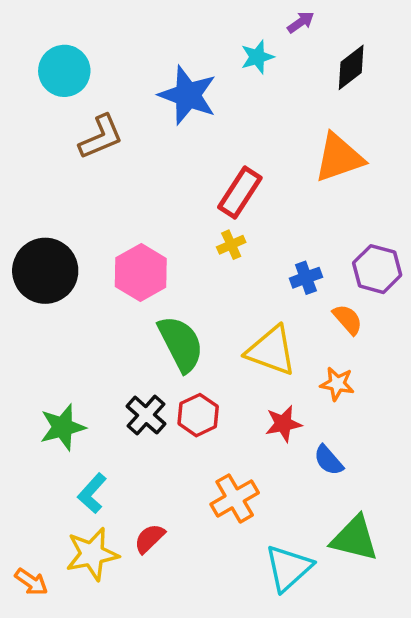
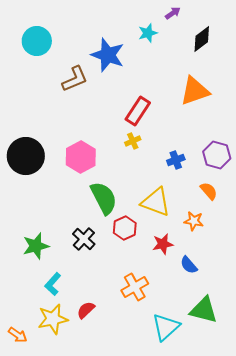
brown L-shape: (101, 137) -> (75, 79), moved
orange semicircle: (348, 319) -> (209, 191), moved
red hexagon: (198, 415) -> (125, 228), moved

